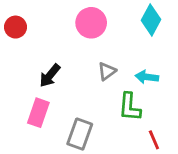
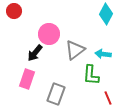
pink circle: (91, 23) -> (49, 34), moved
red circle: (16, 27) -> (14, 11), moved
gray triangle: (107, 71) -> (75, 50), size x1.5

